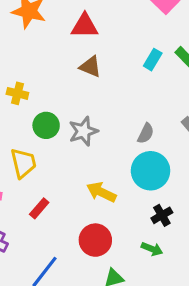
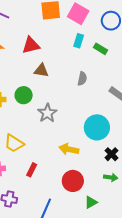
cyan rectangle: (153, 60) -> (79, 41), moved
green circle: (46, 125) -> (24, 95), moved
gray semicircle: (146, 133) -> (82, 79), moved
yellow trapezoid: (23, 163) -> (14, 143), turned 150

